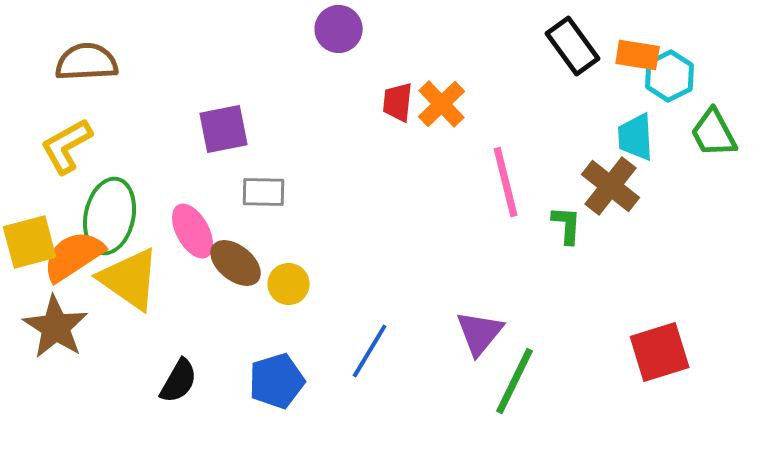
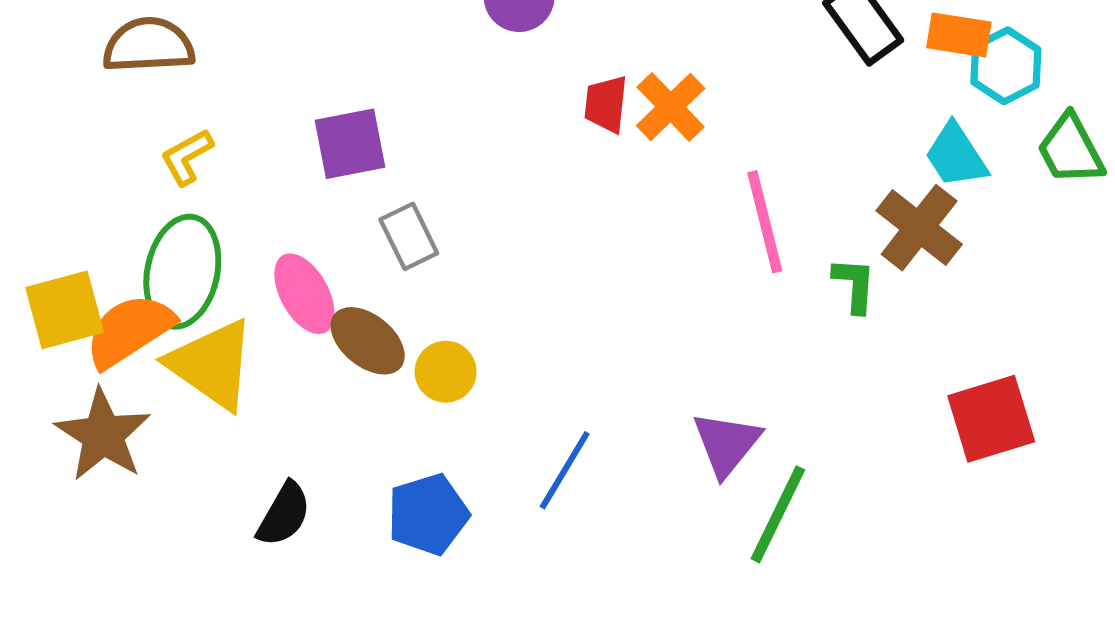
cyan trapezoid: (636, 137) -> (956, 155), turned -30
yellow L-shape: (67, 146) -> (187, 157), moved, size x0.7
gray rectangle: (264, 192) -> (409, 236), turned 63
red square: (660, 352) -> (991, 419), moved

